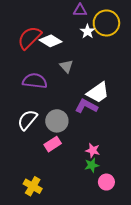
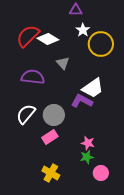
yellow circle: (106, 23) -> (101, 44), moved
yellow cross: (33, 186) -> (51, 173), moved

